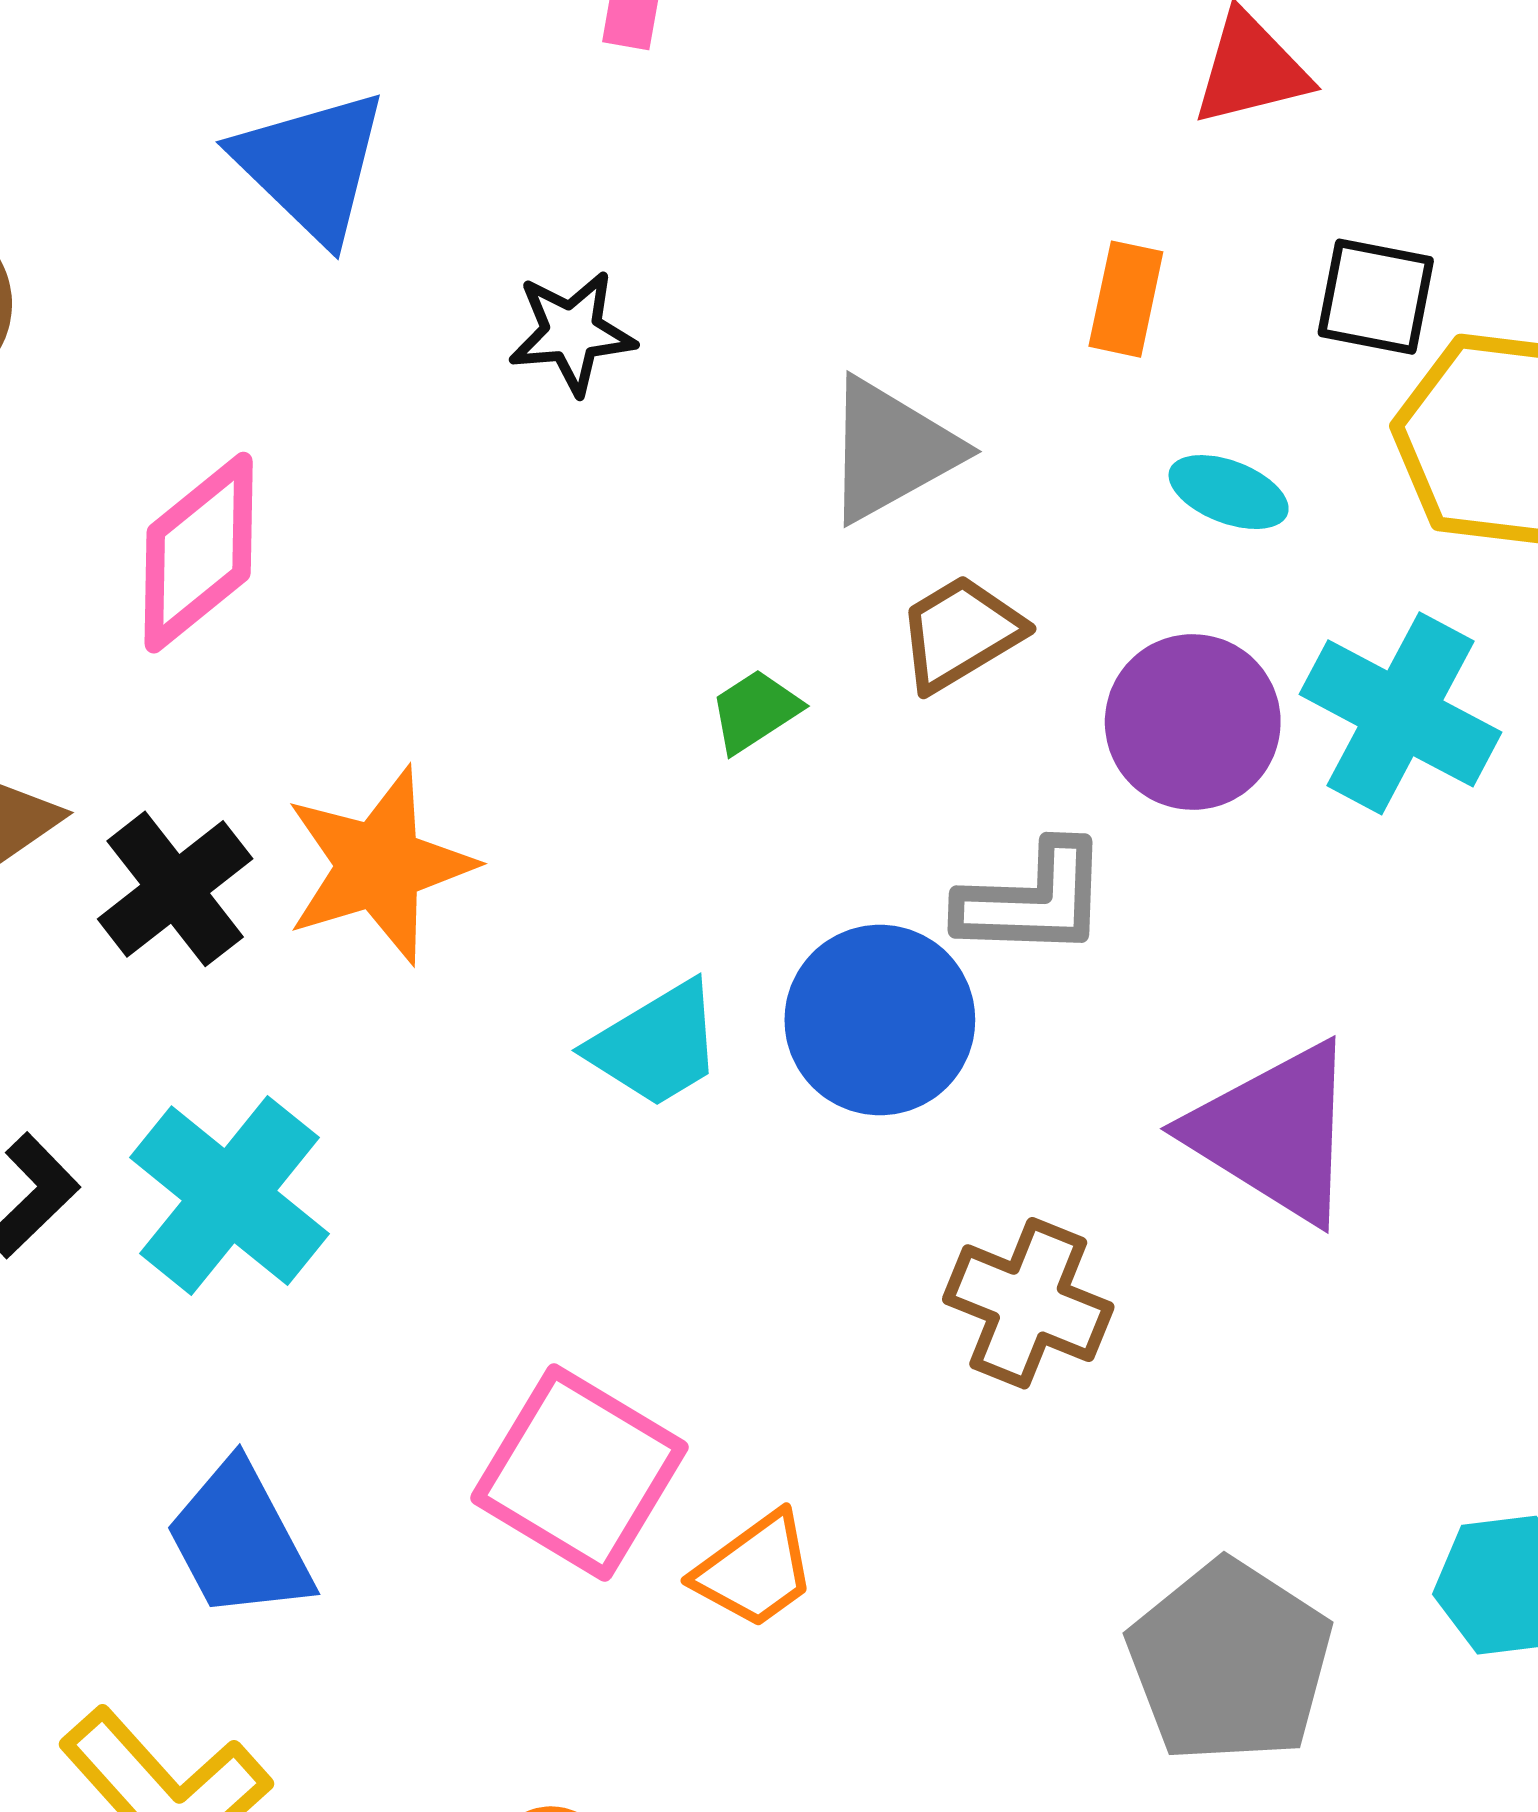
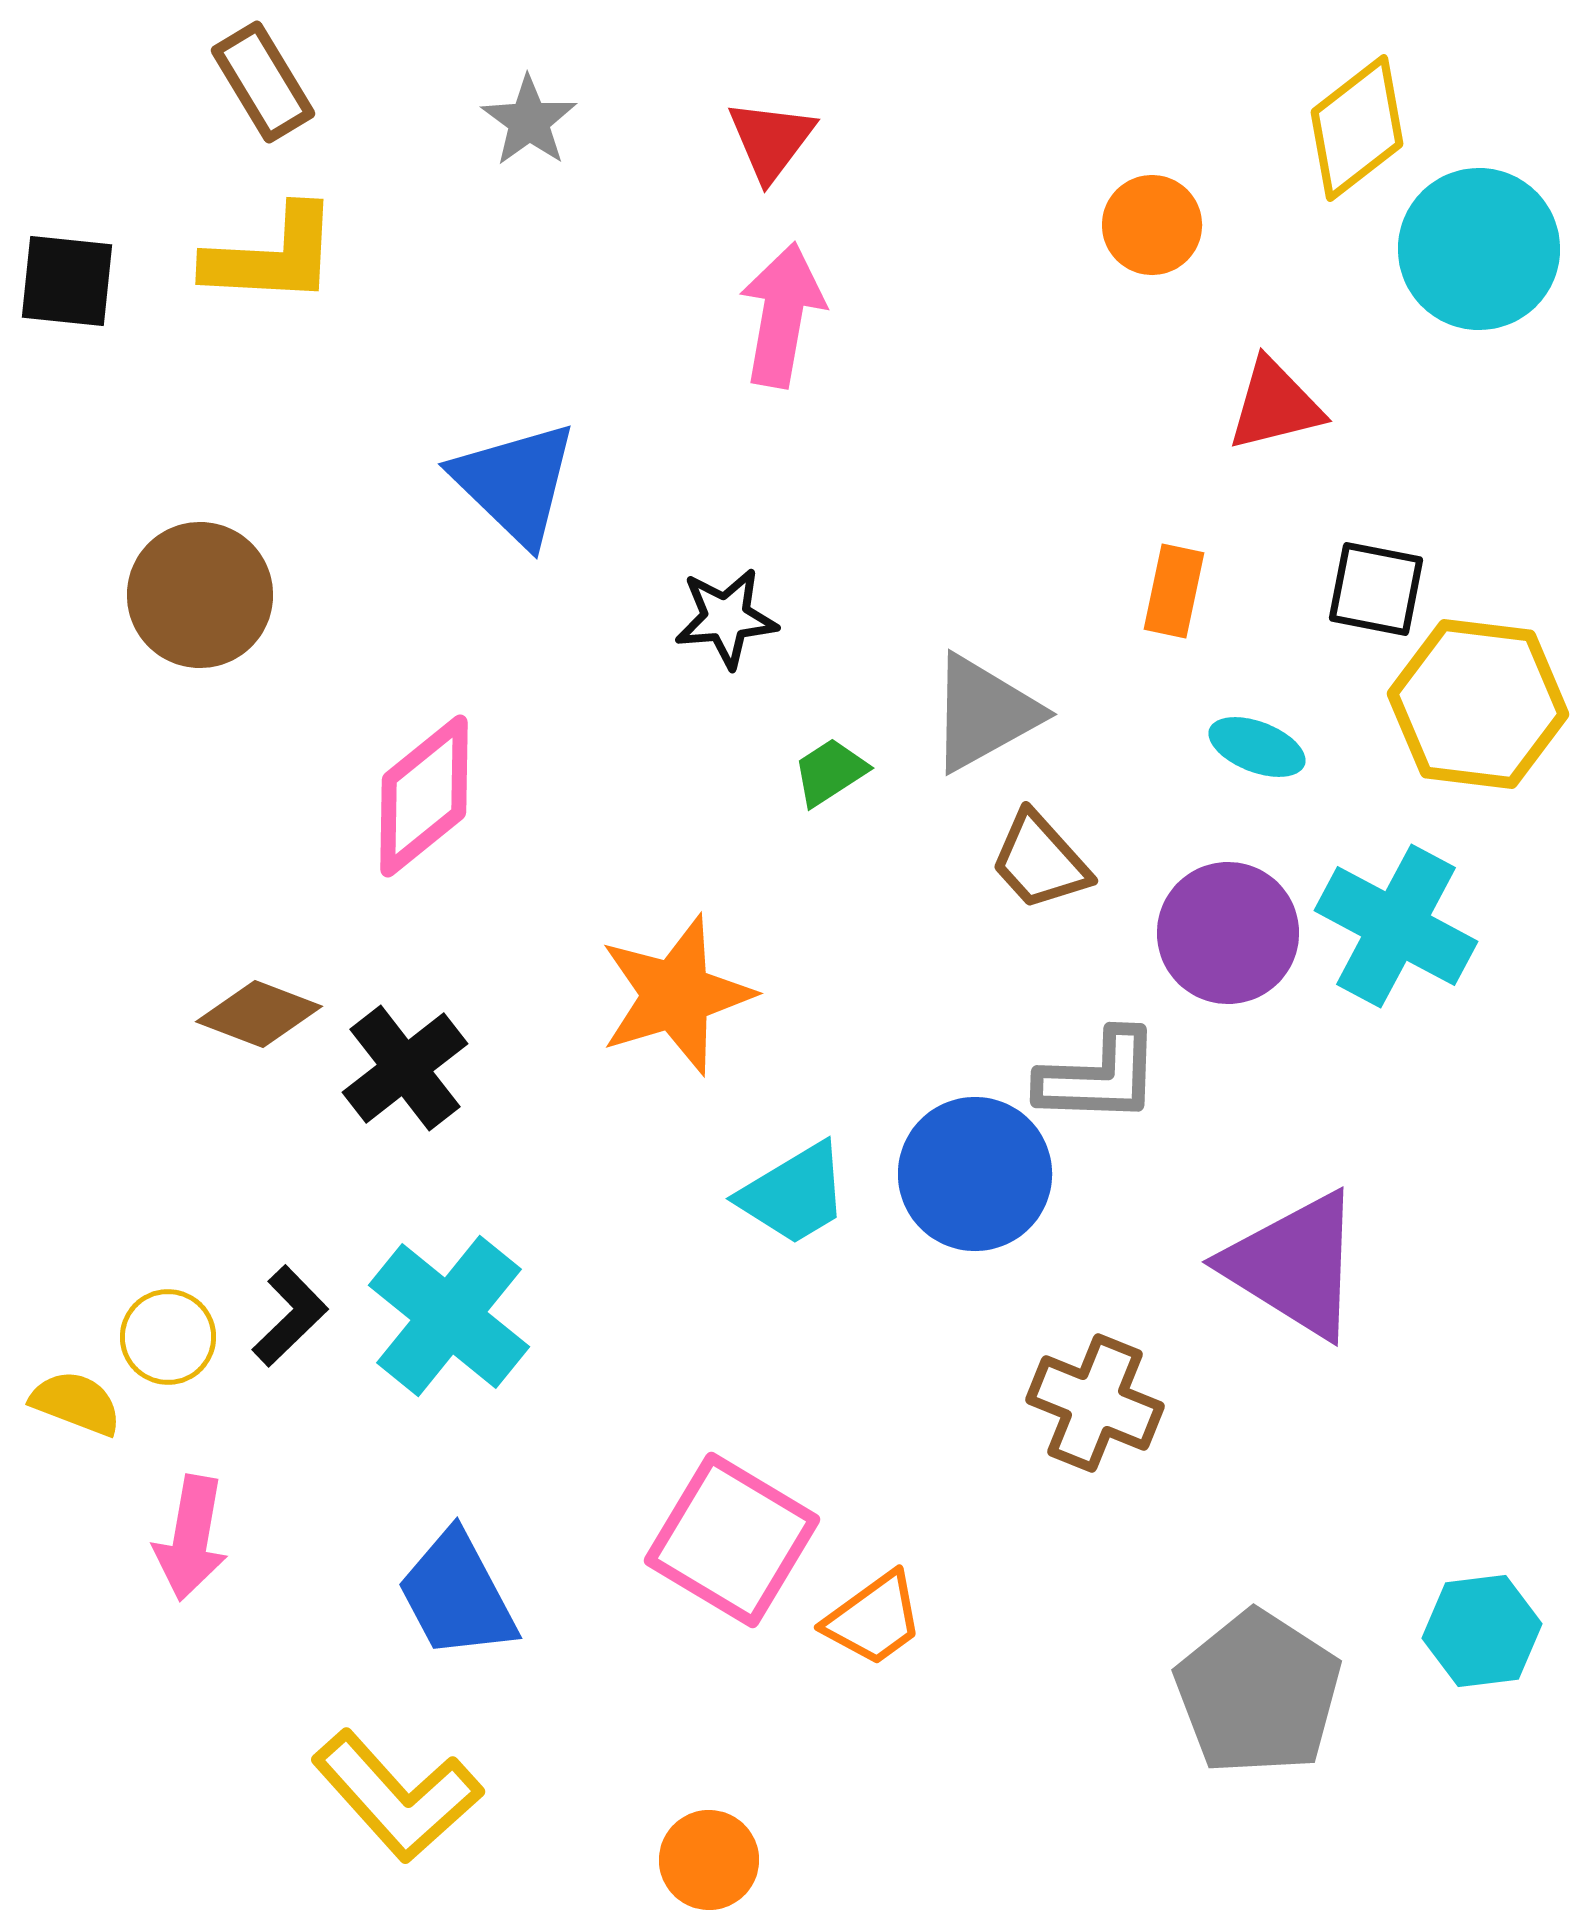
brown trapezoid: (960, 633) -> (1040, 861), turned -101
green trapezoid: (755, 711) -> (830, 772), moved
orange star: (379, 865) -> (676, 995), moved

